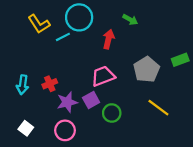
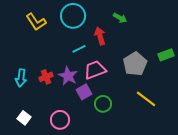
cyan line: (63, 37) -> (79, 49), moved
red arrow: (108, 39) -> (100, 36), turned -30
purple star: (67, 102) -> (68, 76), moved, turned -30

